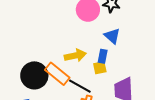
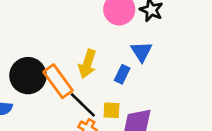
yellow arrow: (75, 55) -> (87, 64), turned 105
yellow square: (100, 68) -> (112, 110), moved

